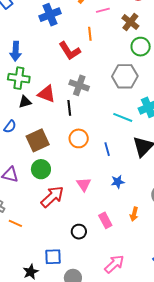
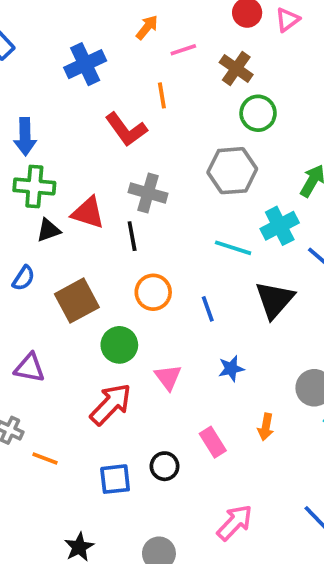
green circle: (41, 169) -> (119, 345), moved
blue square: (53, 257) -> (115, 479), moved

